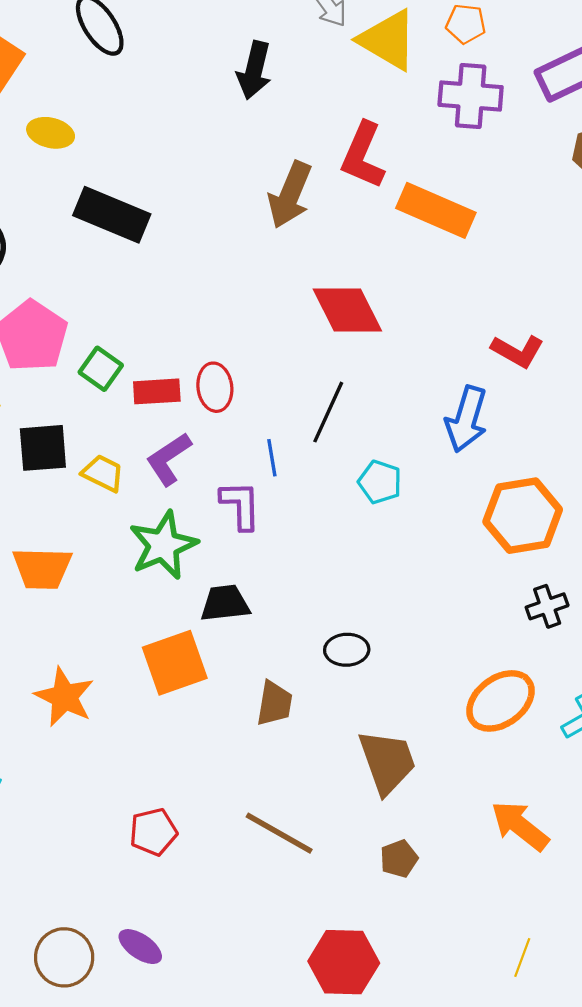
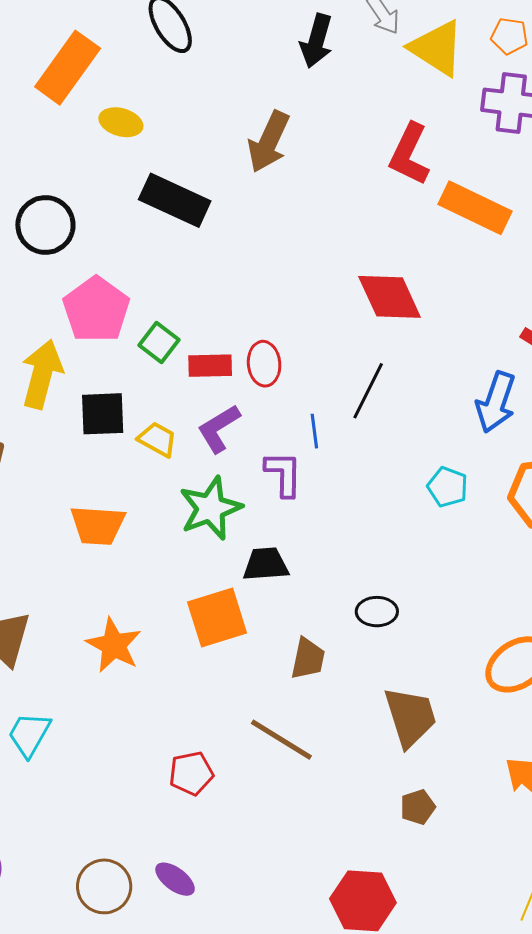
black arrow: (254, 70) -> (316, 41), moved
brown arrow: (290, 195) -> (269, 142), moved
cyan pentagon: (380, 482) -> (448, 487), moved
brown line: (279, 833) -> (281, 740), moved

